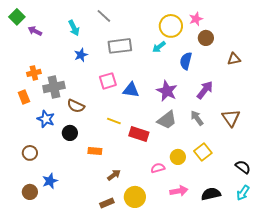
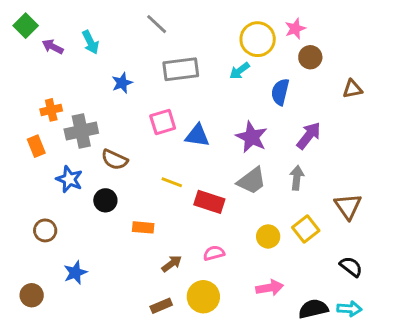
cyan arrow: (74, 28) -> (90, 42), moved
gray arrow: (197, 118) -> (297, 178), turned 42
brown triangle: (231, 118) -> (348, 206), moved
black semicircle: (243, 167) -> (351, 267), moved
pink semicircle: (158, 168) -> (214, 253), moved
brown circle: (30, 192) -> (32, 295), moved
cyan arrow: (243, 193) -> (349, 309), moved, turned -119
black semicircle: (211, 194) -> (313, 309), moved

